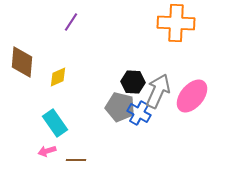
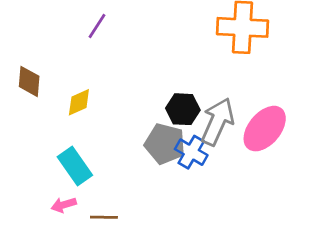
brown diamond: (22, 62) -> (29, 81), size x0.7

